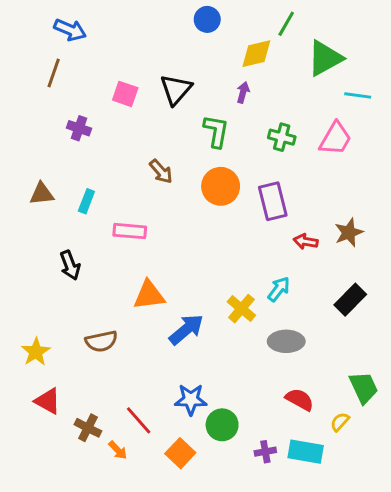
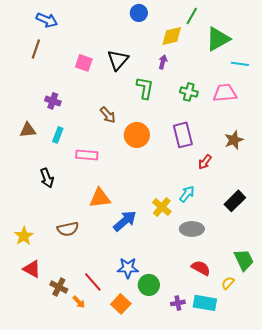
purple cross: (79, 128) -> (53, 101), moved
pink trapezoid: (335, 139) -> (225, 93), turned -125
orange circle: (221, 186) -> (137, 135), moved
brown star: (349, 233) -> (234, 140), moved
red arrow: (306, 241) -> (205, 162), turned -63

